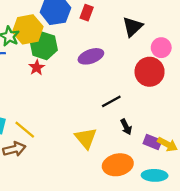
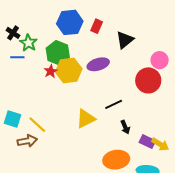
black triangle: (133, 27) -> (125, 40), moved
yellow hexagon: (28, 29) -> (69, 70), moved
yellow triangle: (86, 138) -> (86, 119), moved, turned 40

